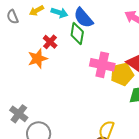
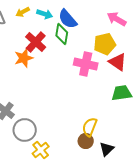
red cross: (50, 42) -> (36, 42), size x1.5
yellow pentagon: (122, 74) -> (105, 44), moved

